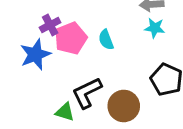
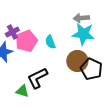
cyan star: (155, 28) -> (83, 34), size x1.6
brown circle: (124, 106) -> (77, 61), moved

